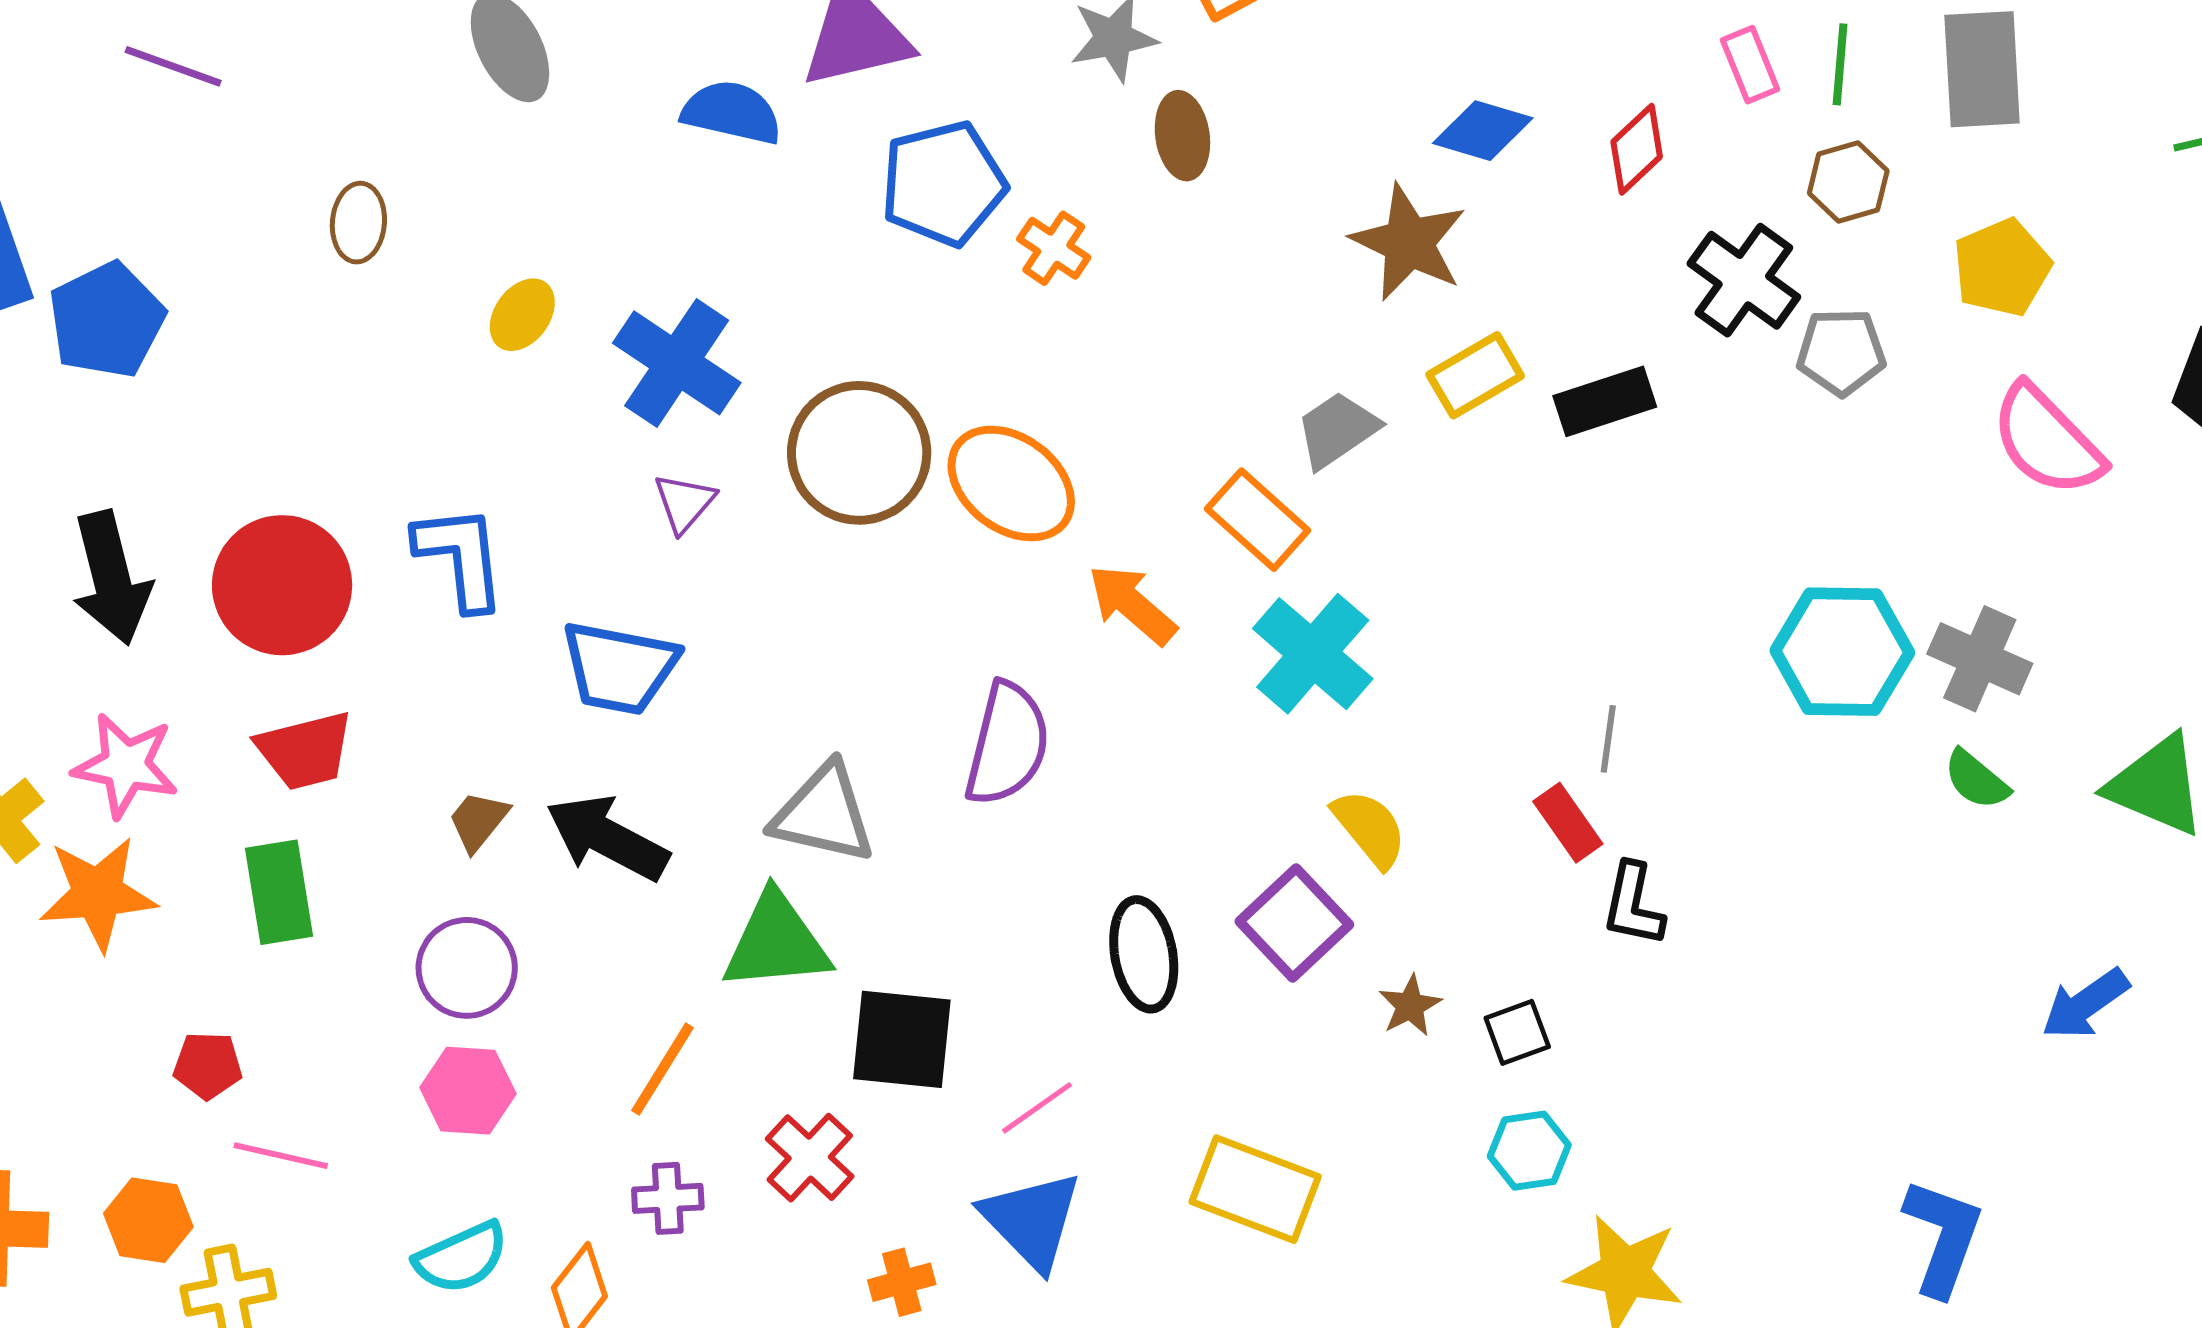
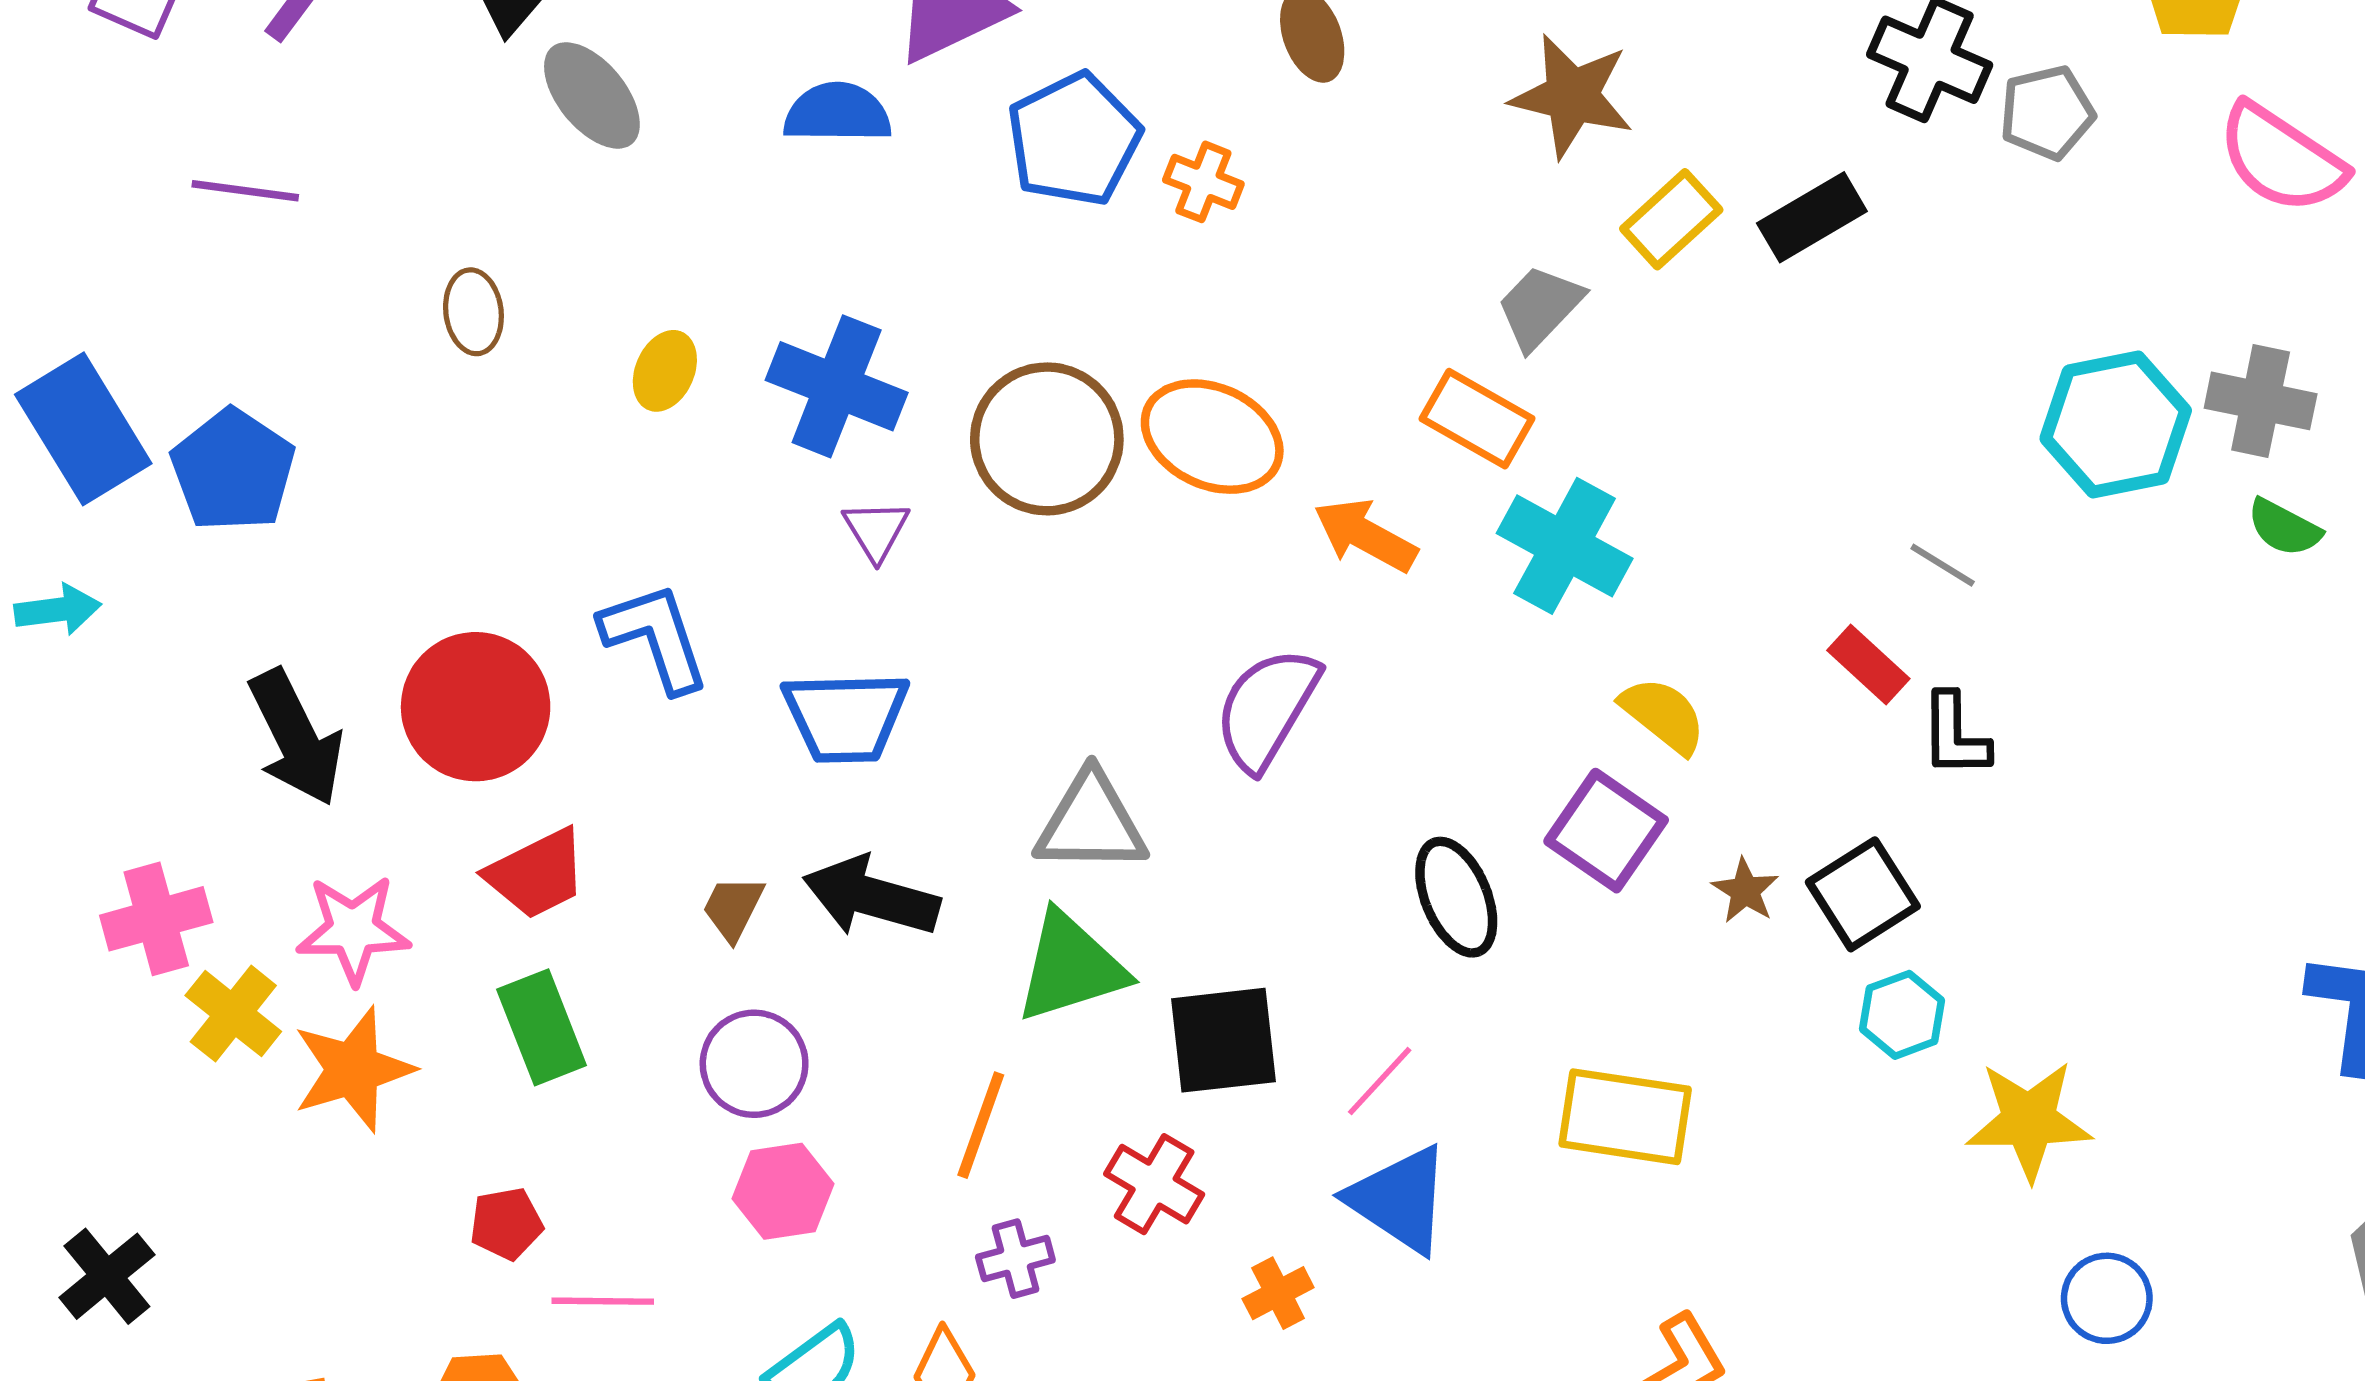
gray line: (1608, 739) -> (1943, 565), moved, turned -54
purple semicircle: (1007, 744) -> (1267, 709), turned -151
black square: (1517, 1032) -> (1863, 894), size x1.5

